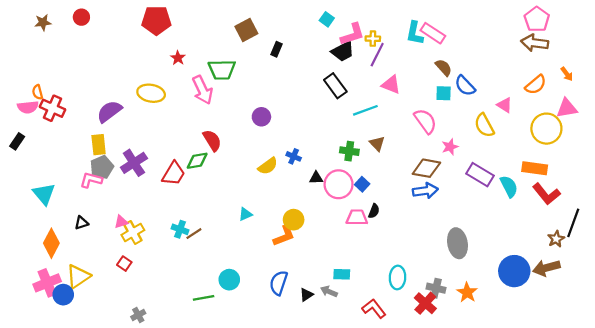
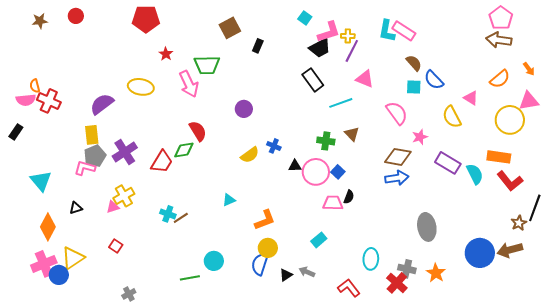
yellow circle: (294, 220) -> (268, 248), moved
yellow cross: (133, 232) -> (124, 196), moved
cyan rectangle: (342, 274) -> (319, 240), moved, turned -42

